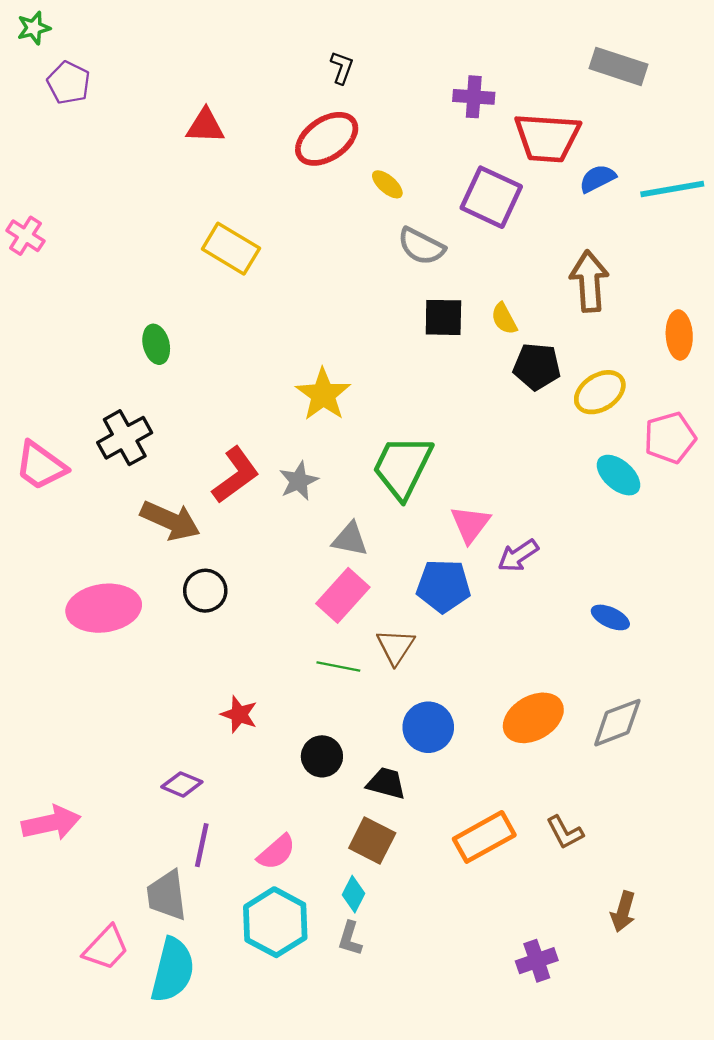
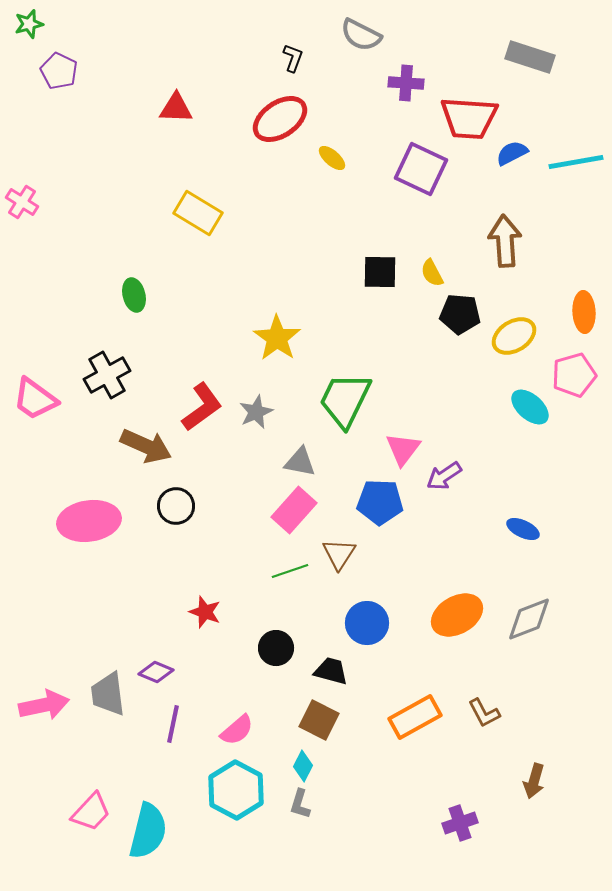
gray semicircle: (421, 246) -> (361, 35), moved
orange ellipse: (679, 335) -> (584, 312), moved
green line: (338, 667) -> (290, 571), turned -30
gray trapezoid: (167, 895) -> (108, 694), moved

